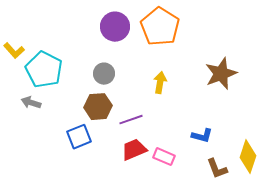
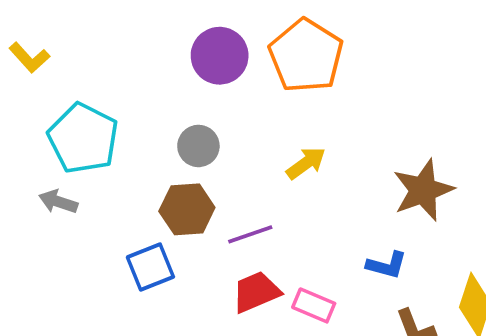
yellow L-shape: (14, 51) -> (29, 58), moved
brown star: (221, 74) -> (423, 190), moved
yellow arrow: (160, 83) -> (306, 163), turned 45

